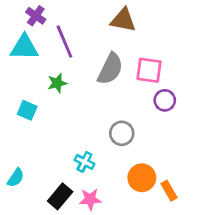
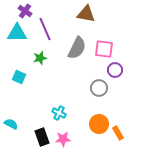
gray circle: (122, 133) -> (99, 88), moved
cyan semicircle: (16, 178) -> (11, 124), turned -96
black rectangle: (60, 196) -> (42, 137), turned -60

